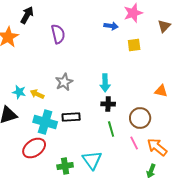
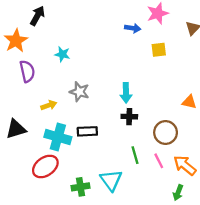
purple semicircle: (58, 34) -> (27, 71), moved
gray star: (64, 82) -> (79, 92), turned -30
cyan star: (19, 92) -> (62, 54), moved
yellow arrow: (37, 94) -> (49, 105), turned 136
green line: (111, 129) -> (135, 155), moved

